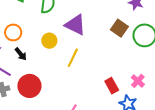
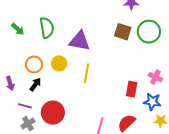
orange circle: (13, 32) -> (34, 64), moved
black arrow: (21, 54) -> (35, 84), turned -88
red rectangle: (112, 86) -> (132, 89), turned 56

